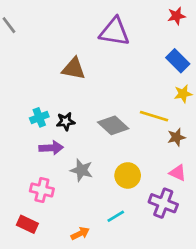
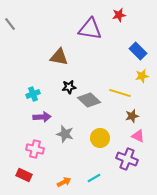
red star: (176, 16) -> (119, 15), moved
black star: (66, 121) -> (69, 87), moved
brown star: (176, 137) -> (132, 116), moved
cyan line: (116, 216) -> (94, 178), moved

